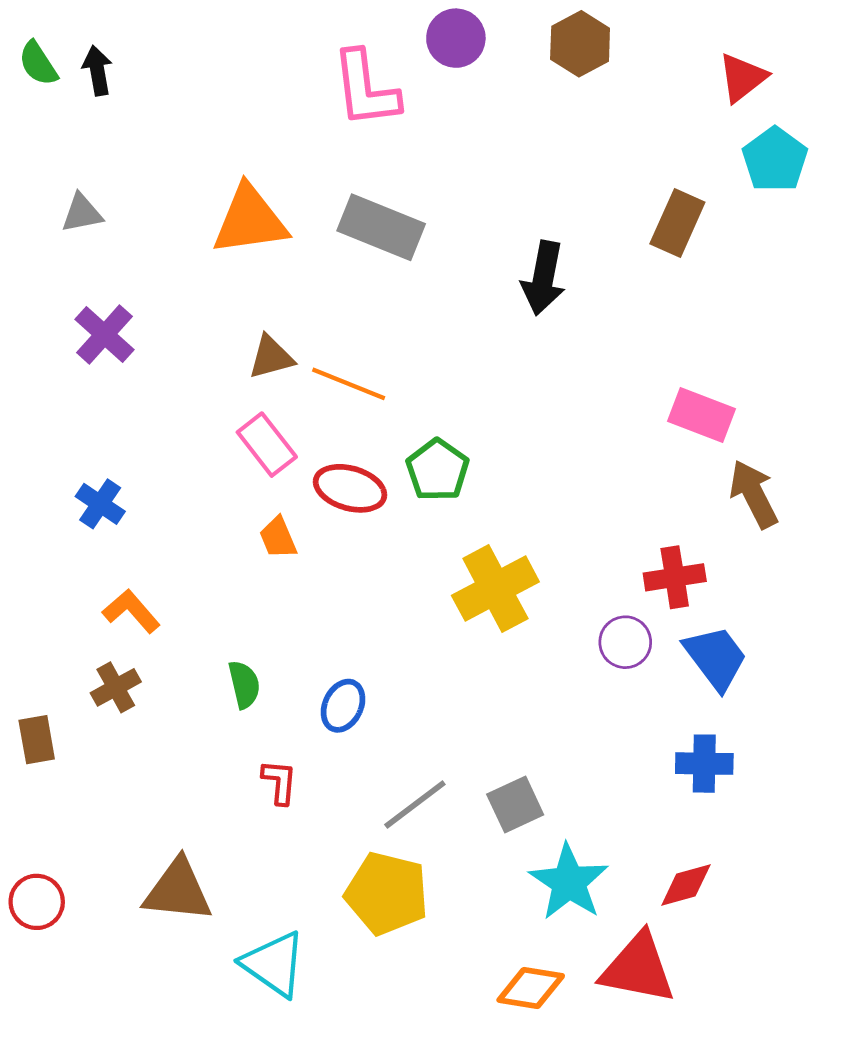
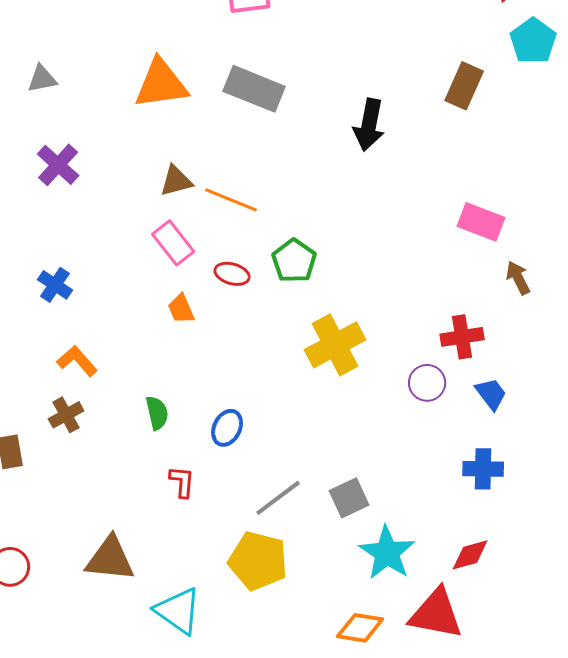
red ellipse: (350, 488) -> (232, 274), size x0.7
brown arrow: (754, 494) -> (518, 278), size x0.7
blue trapezoid: (716, 658) -> (491, 394), size x0.7

